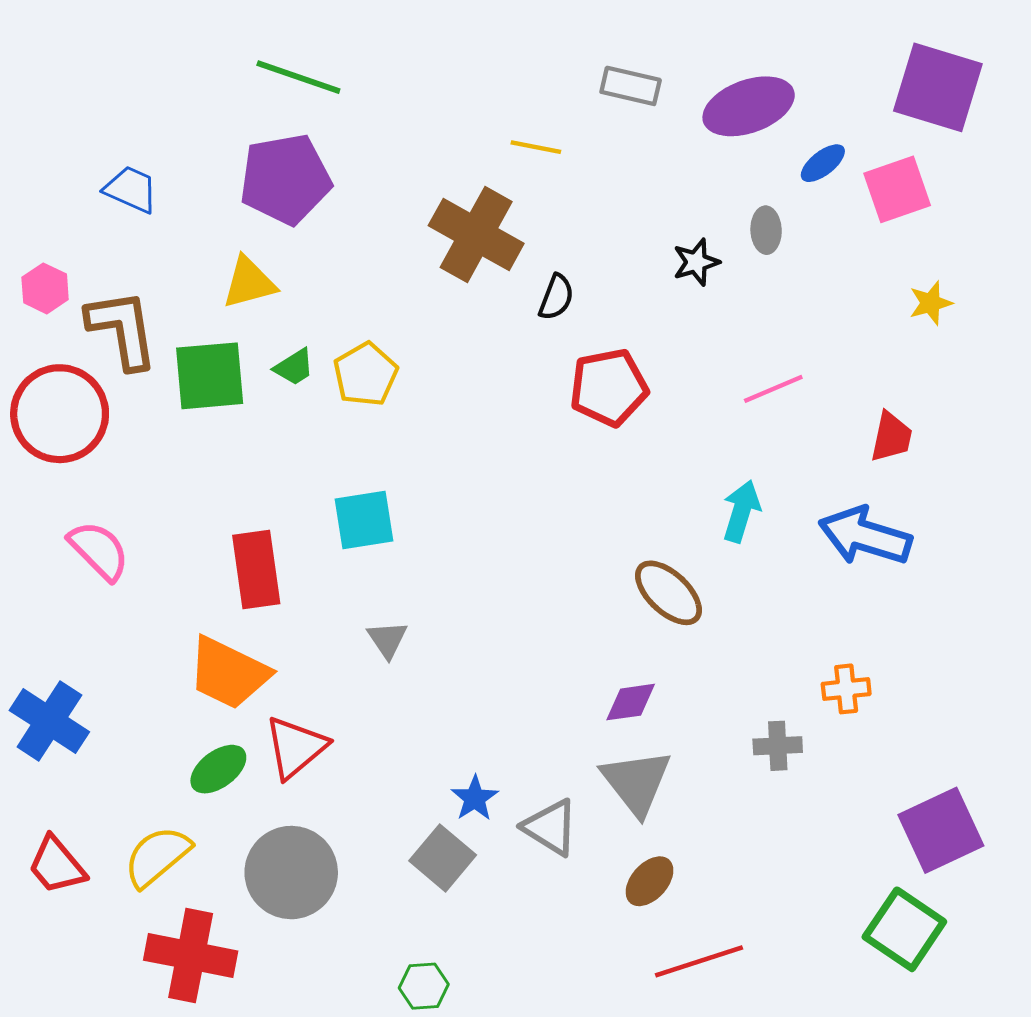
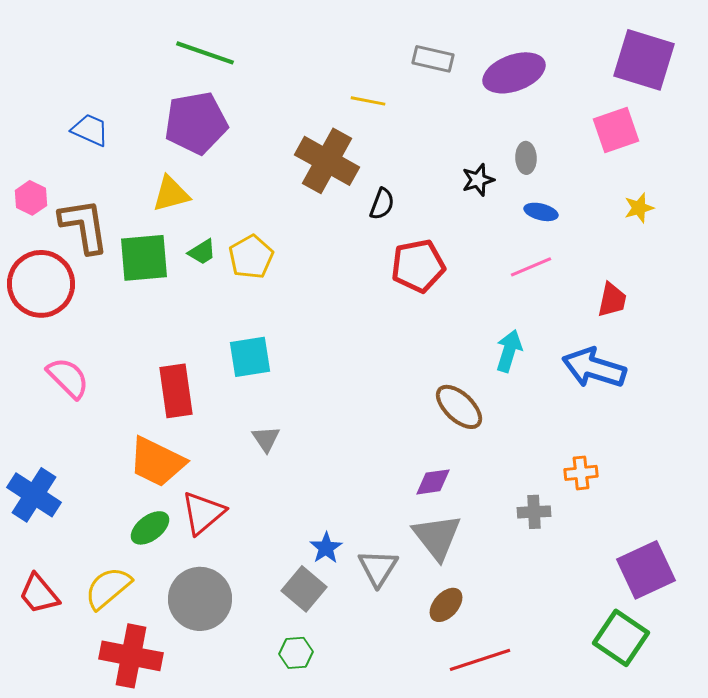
blue ellipse: (823, 163) -> (541, 212), moved, turned 52
gray triangle: (550, 827) -> (378, 568), turned 30
green hexagon: (424, 986) -> (296, 653), moved

